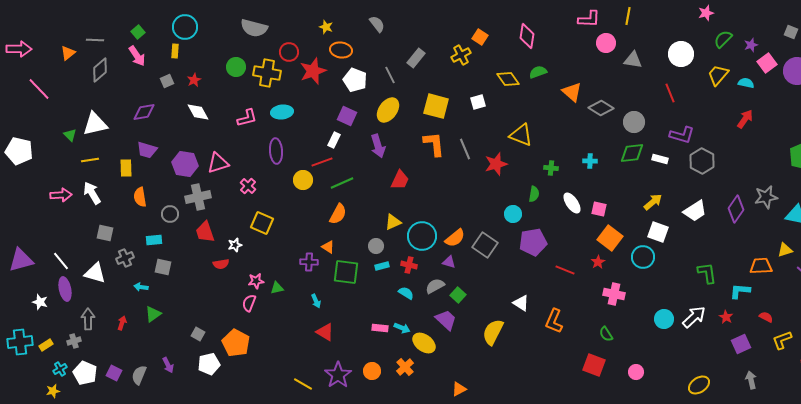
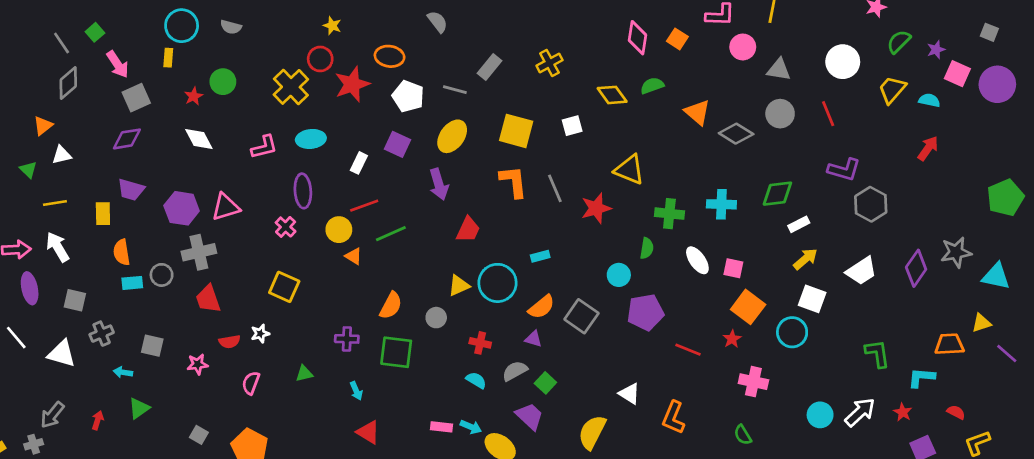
yellow star: (326, 27) -> (332, 26), moved
gray semicircle: (254, 28) -> (231, 27), moved, size x0.6
green square: (138, 32) -> (95, 32), moved
orange square: (480, 37) -> (677, 39), moved
gray line: (95, 40) -> (62, 43), turned 54
orange triangle: (68, 53) -> (43, 126), moved
pink square: (767, 63) -> (957, 74), turned -30
green circle: (236, 67) -> (223, 82), moved
yellow cross: (267, 73) -> (291, 87), turned 36
gray line: (390, 75) -> (455, 90), turned -48
gray square: (167, 81) -> (136, 98), moved, size x1.5
gray circle: (634, 122) -> (780, 114), moved
white triangle: (95, 124) -> (62, 155), size x0.6
white rectangle: (334, 140) -> (359, 163), moved
white rectangle: (660, 159) -> (799, 224), moved, turned -42
cyan cross: (590, 161) -> (721, 204), size x1.5
green cross: (551, 168) -> (669, 214), size x1.5
pink cross: (248, 186) -> (286, 227), moved
orange semicircle: (338, 214) -> (391, 306), moved
cyan circle: (422, 236) -> (497, 283), moved
cyan rectangle: (154, 240) -> (132, 283), moved
white star: (235, 245) -> (260, 334), moved
orange triangle: (328, 247) -> (354, 256), moved
cyan rectangle: (382, 266) -> (540, 256), moved
pink star: (256, 281) -> (198, 364), moved
purple ellipse: (65, 289) -> (30, 288), moved
pink semicircle: (249, 303) -> (251, 383), moved
gray arrow: (88, 319) -> (52, 415), turned -140

